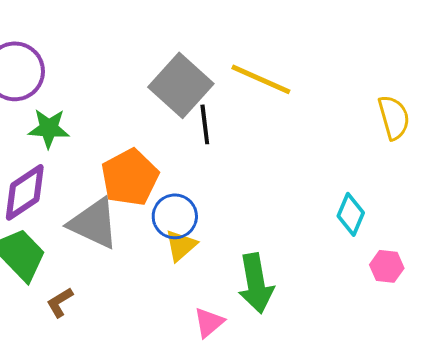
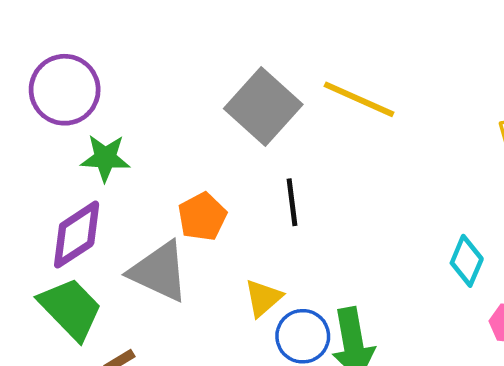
black line: (205, 124) -> (292, 202), moved
orange pentagon: (130, 177) -> (202, 217), size x0.7
blue circle: (175, 216) -> (303, 336), moved

